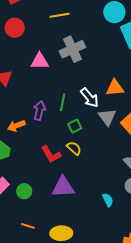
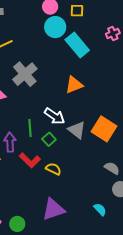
orange triangle: (115, 88) -> (74, 85), moved
green square: (75, 126) -> (49, 139), moved
red L-shape: (51, 154) -> (30, 160), moved

